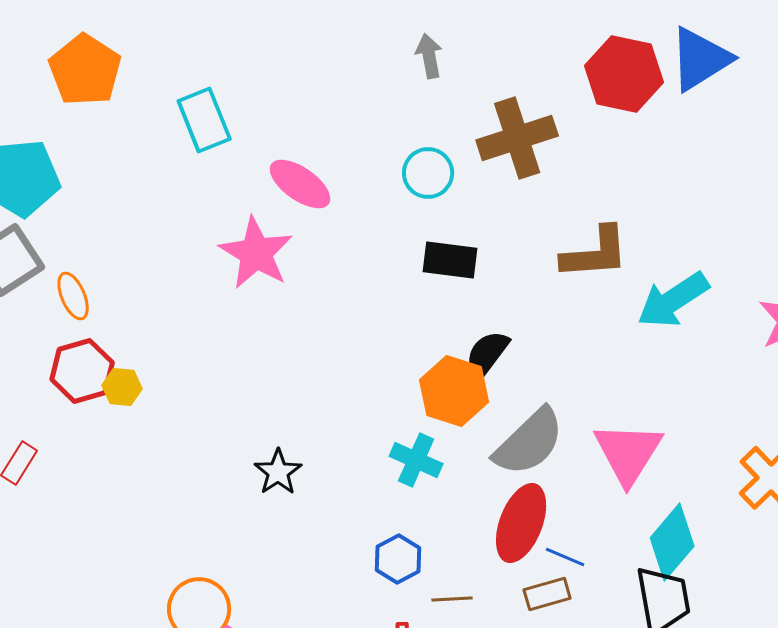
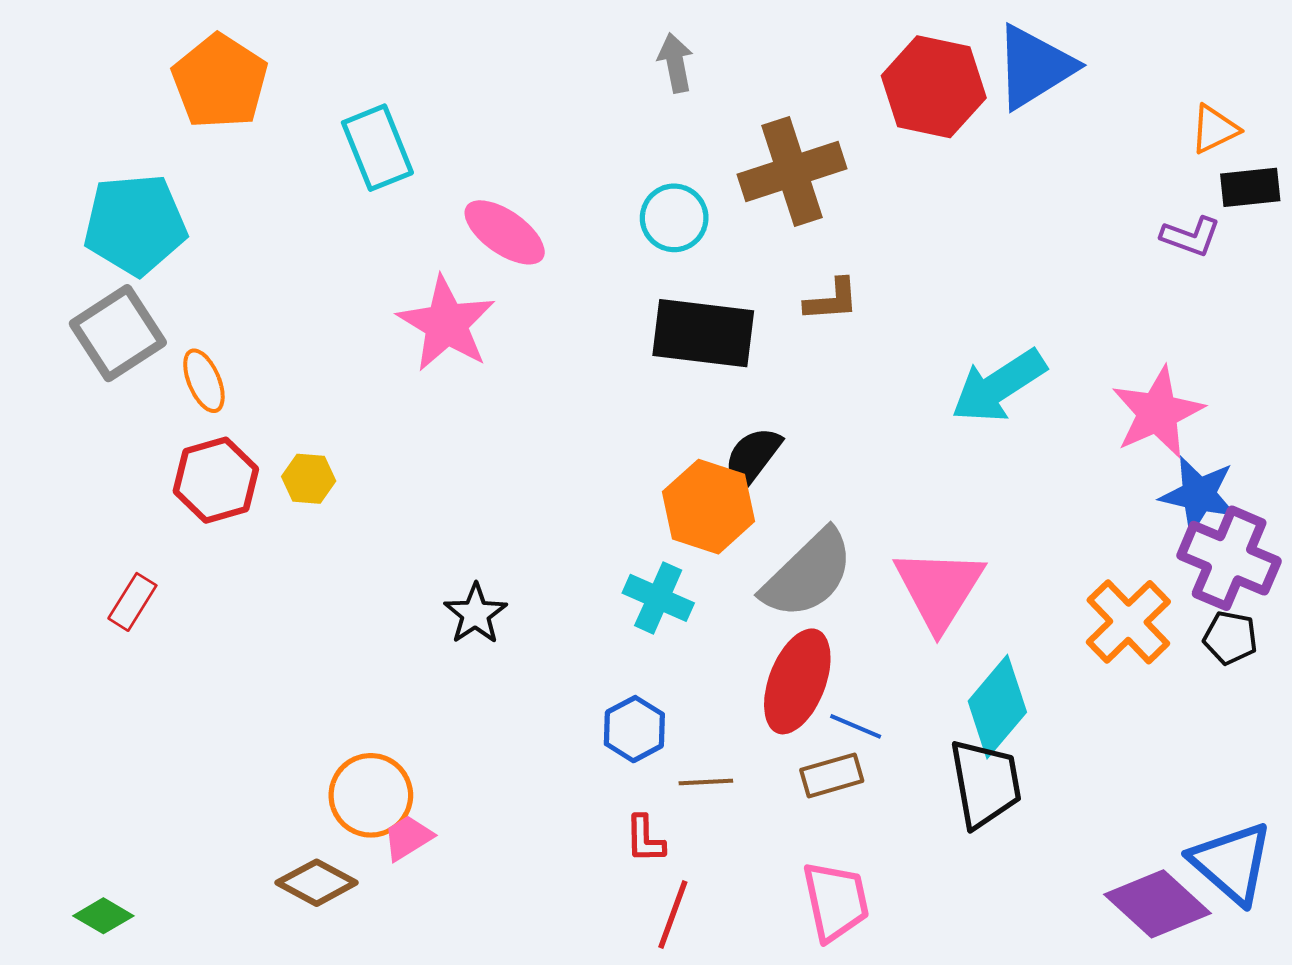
brown L-shape: (595, 253) -> (832, 300), moved, size x0.6
black rectangle: (450, 260) -> (703, 333), size x1.4
yellow hexagon: (122, 387) -> (309, 479), moved

